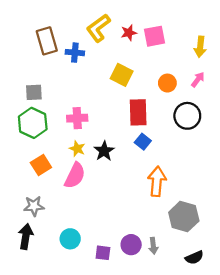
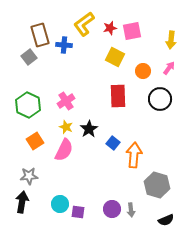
yellow square: (122, 75) -> (115, 57), moved
gray square: (34, 92) -> (29, 57), moved, turned -35
pink cross: (77, 118) -> (66, 101), turned -30
blue square: (143, 142) -> (113, 143), moved
purple square: (103, 253) -> (78, 212), moved

